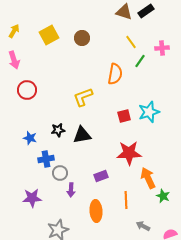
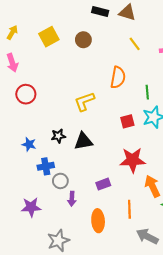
black rectangle: (146, 11) -> (100, 11), moved, turned 49
green line: (140, 61) -> (147, 92), moved, turned -40
gray arrow: (143, 226) -> (147, 236), size x1.5

